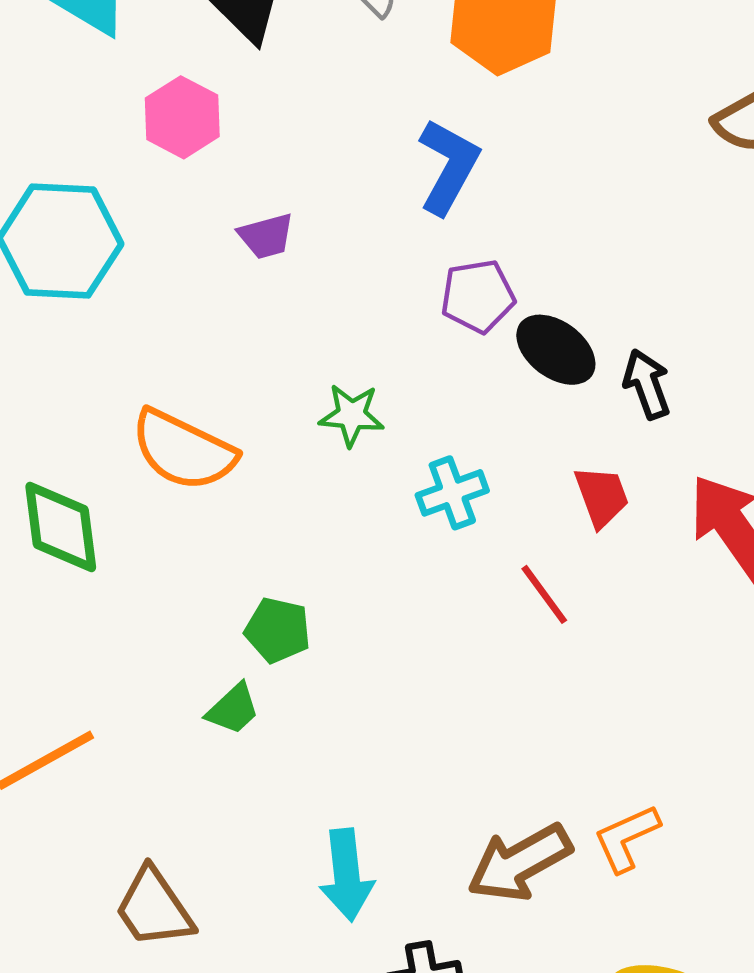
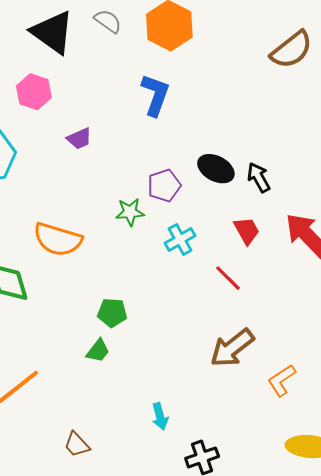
purple pentagon: (478, 296) -> (164, 185), moved
brown arrow: (520, 863) -> (232, 348), moved
cyan arrow: (346, 875) -> (160, 416), size x0.7
brown trapezoid: (154, 908) -> (77, 445), size x0.7

